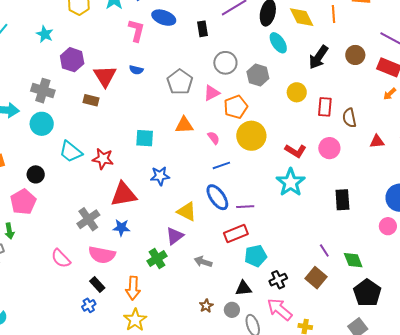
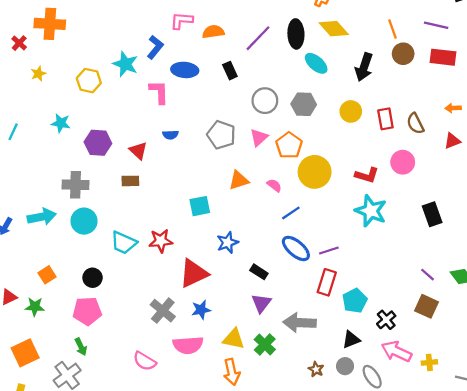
orange line: (333, 14) -> (392, 29), moved
red triangle: (105, 76) -> (138, 151), size x0.7
orange arrow: (390, 94) -> (453, 108), moved, turned 56
pink pentagon: (23, 202) -> (87, 311), turned -30
yellow triangle: (187, 212) -> (234, 339), moved
red rectangle: (236, 234) -> (327, 282), turned -35
green cross: (157, 258) -> (265, 345), moved
gray arrow: (203, 262) -> (300, 323), size x1.6
black rectangle: (97, 284) -> (259, 272), moved

